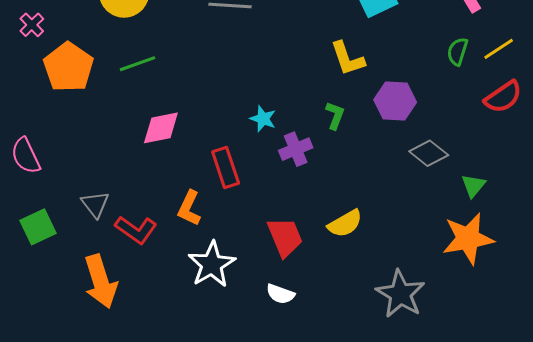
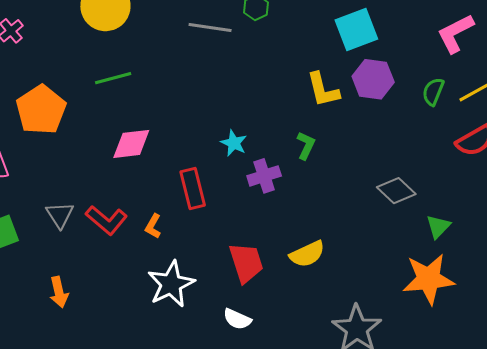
orange pentagon: (68, 67) -> (41, 110), moved
purple hexagon: (395, 101) -> (373, 79), moved
orange L-shape: (189, 208) -> (153, 226), size x0.7
red L-shape: (136, 230) -> (106, 220), moved
orange arrow: (101, 281) -> (59, 292), size x0.6

